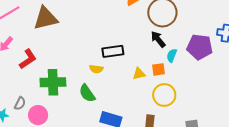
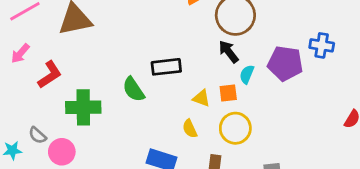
yellow semicircle: (96, 69) -> (190, 129), moved, turned 56
yellow triangle: (139, 74) -> (201, 98), turned 32
green semicircle: (87, 93) -> (133, 89), moved
gray semicircle: (20, 103) -> (37, 135), turned 104

